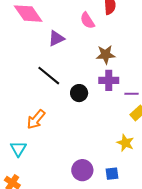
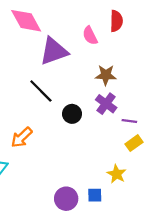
purple triangle: (56, 38) -> (54, 51), size x1.6
purple cross: (109, 80) -> (106, 104), turned 30
blue square: (112, 174) -> (95, 195), moved

